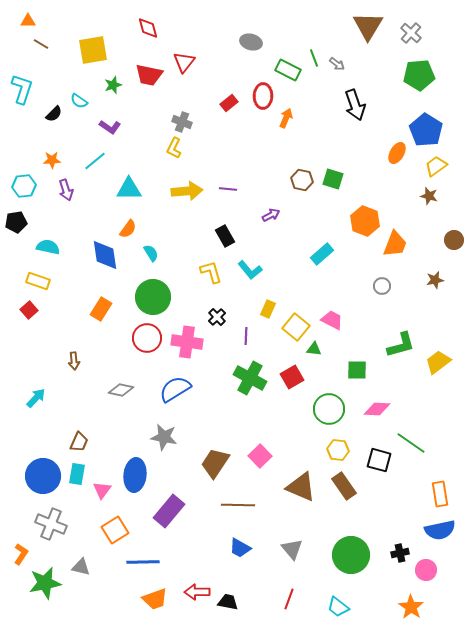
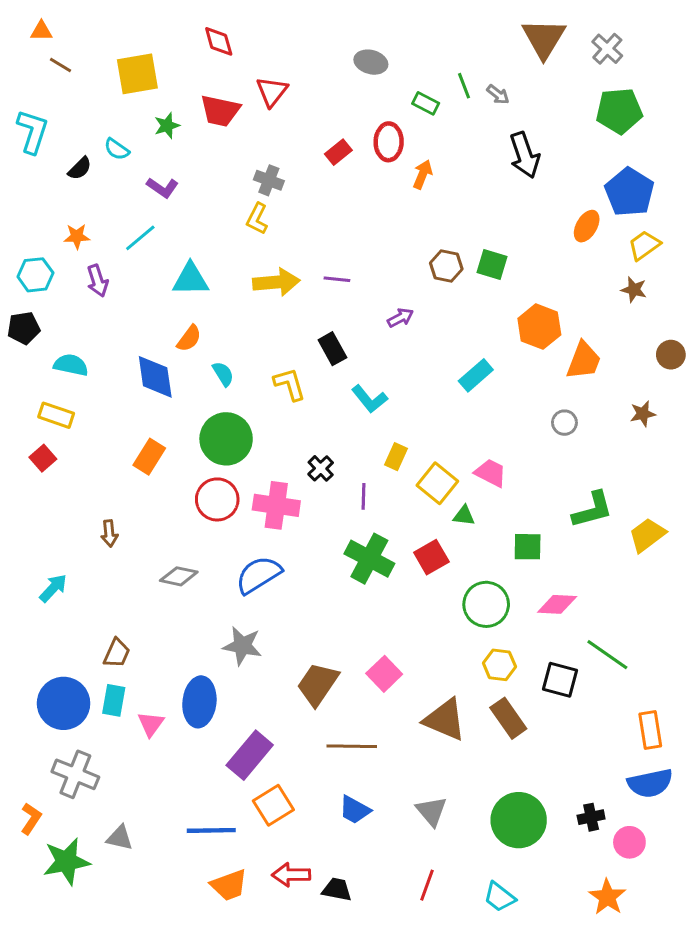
green rectangle: (288, 70) -> (426, 103), size x0.7
yellow L-shape: (211, 272) -> (290, 384), moved
orange square: (115, 530) -> (273, 805), moved

